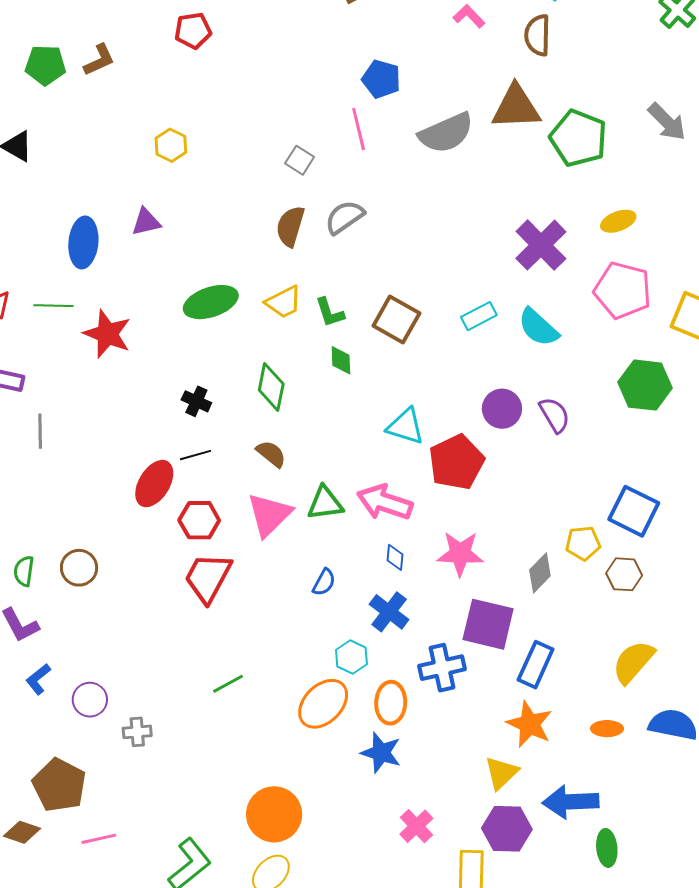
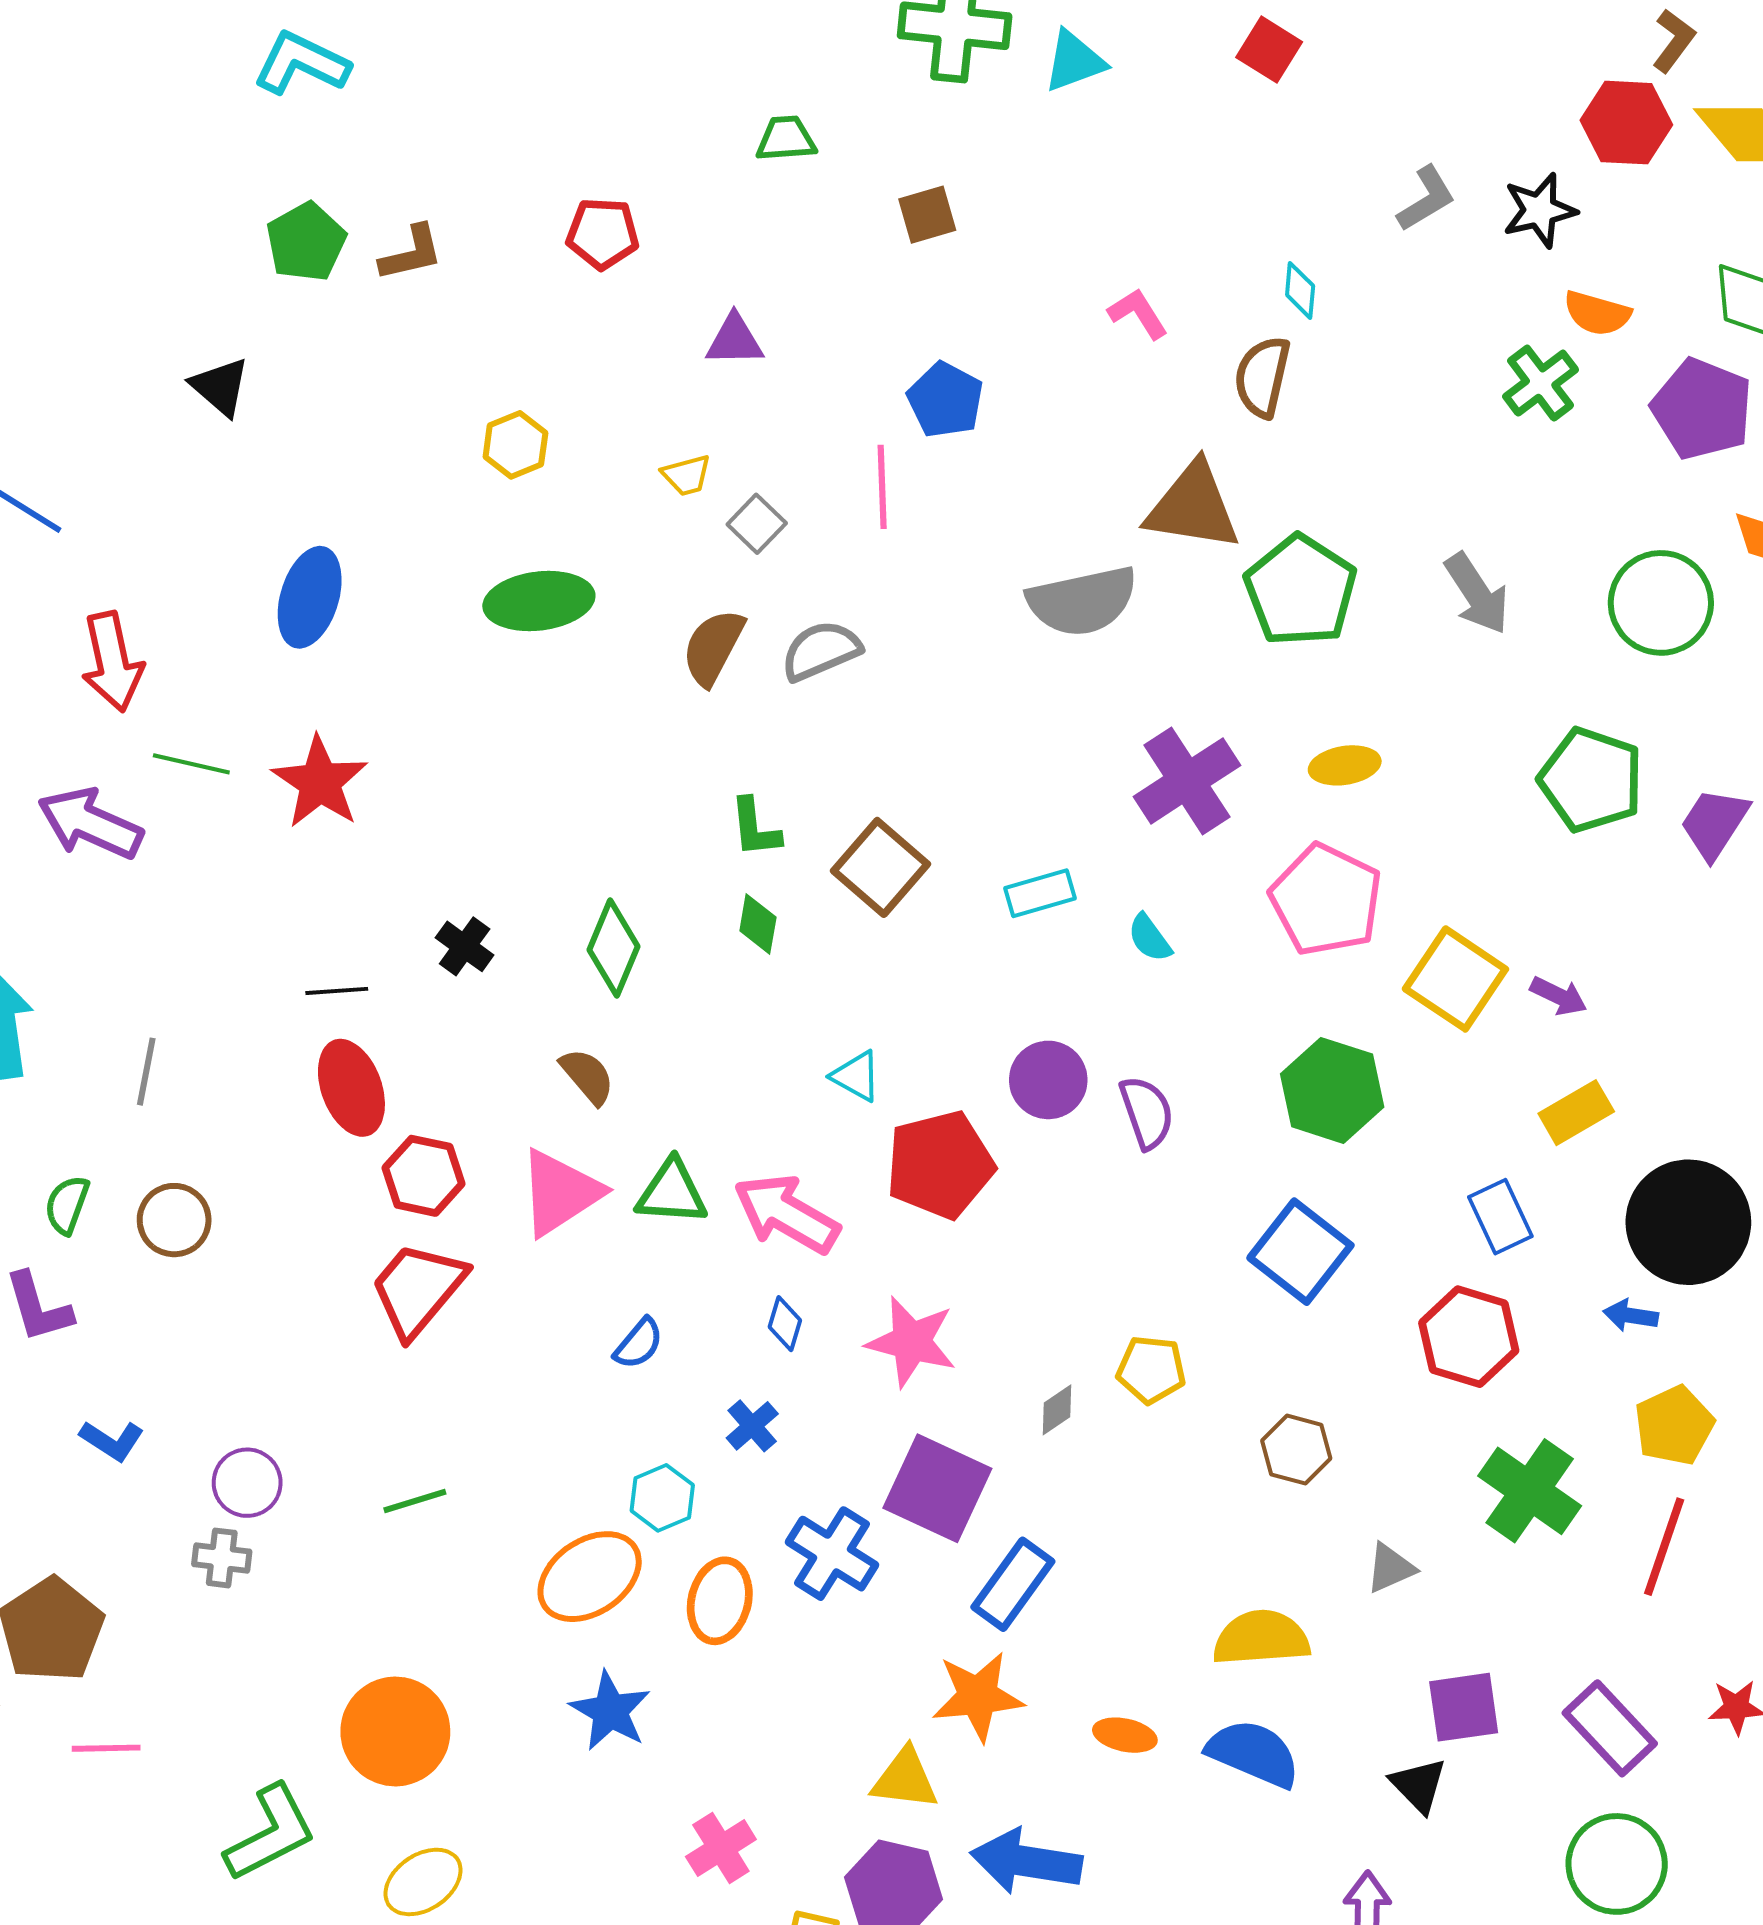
green pentagon: (45, 65) -> (306, 242), turned 30
gray semicircle: (446, 133) -> (1082, 601), moved
purple triangle: (146, 222) -> (735, 340), moved
green ellipse: (211, 302) -> (539, 601), moved
yellow trapezoid: (284, 302) -> (687, 475), moved, size x0.7
green line: (54, 306) -> (191, 764), moved
cyan semicircle: (538, 327) -> (1150, 938), size x0.6
cyan triangle: (406, 426) -> (856, 1076), size x0.7
gray line: (40, 431) -> (146, 1072), moved
black line: (195, 455) -> (337, 991), moved
red ellipse: (154, 484) -> (351, 1088), turned -63
blue square: (634, 511) -> (1300, 1252), moved
gray diamond: (540, 573) -> (1057, 1410), size x0.7
brown hexagon: (624, 574) -> (1296, 1450), moved
blue cross: (389, 612) -> (752, 1426), size x0.7
yellow semicircle: (633, 662) -> (1261, 1638), moved, turned 33
blue cross: (442, 668) -> (832, 1554), turned 33
blue L-shape: (38, 679) -> (112, 1441), moved, turned -120
purple circle: (90, 700) -> (247, 1483), moved
orange star: (529, 724) -> (978, 1696), turned 30
blue star: (381, 753) -> (610, 1711), moved
yellow triangle: (501, 773) -> (905, 1779), turned 39
orange circle: (274, 814) -> (395, 1731), moved

